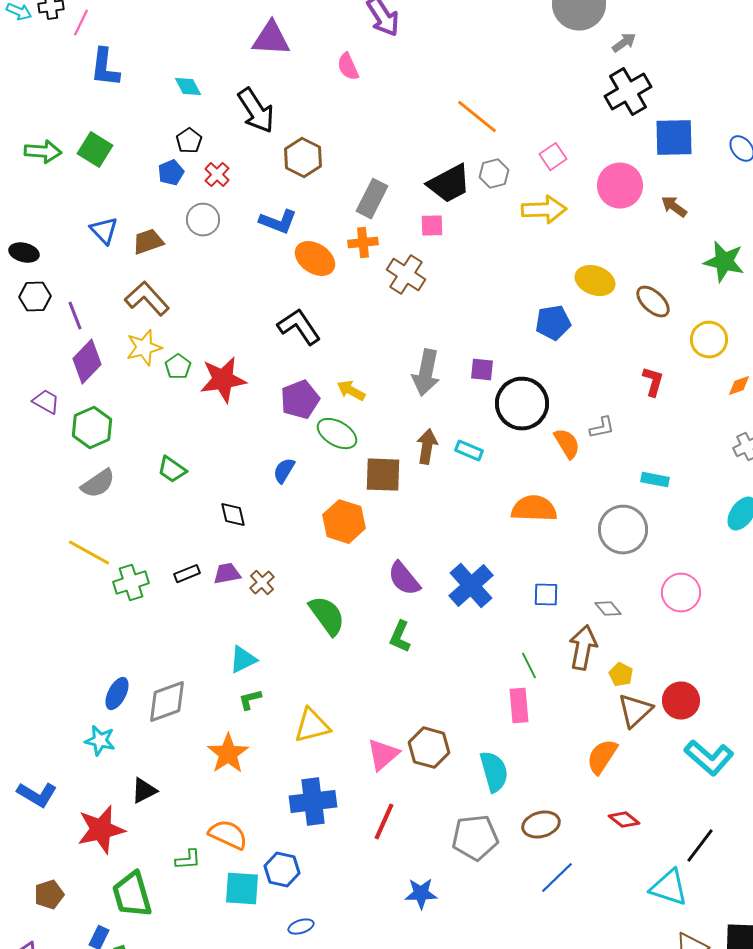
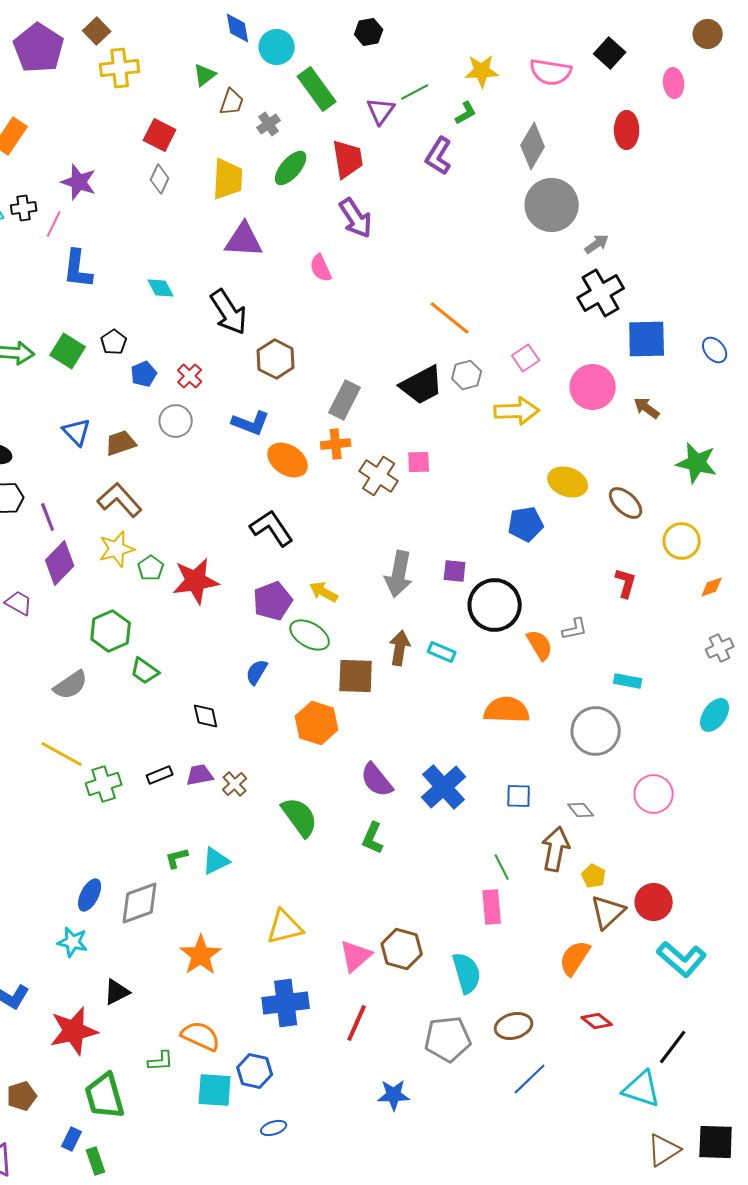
black pentagon: (189, 141) -> (114, 342), moved
pink square: (432, 226) -> (419, 462), moved
green hexagon: (92, 428) -> (111, 631), moved
green L-shape: (250, 700) -> (177, 858), moved

